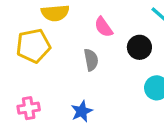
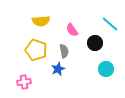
yellow pentagon: (33, 46) -> (36, 50), moved, turned 30
blue star: (82, 111) -> (58, 69), moved

